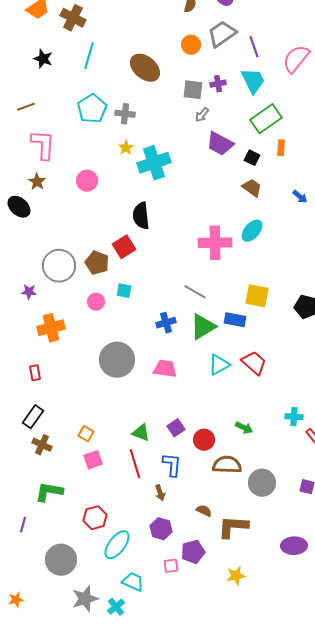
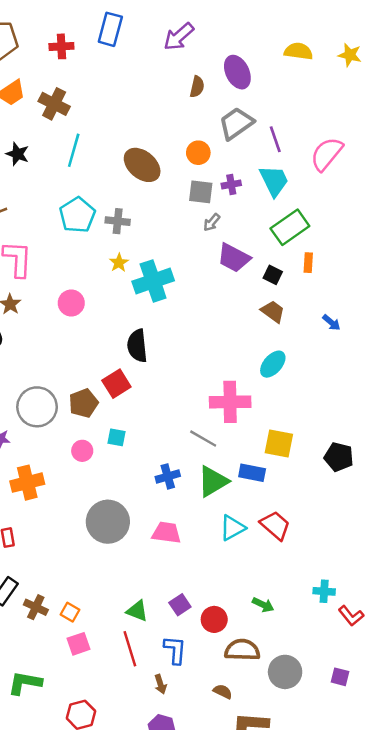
orange circle: (191, 45) -> (198, 153), moved
pink cross: (215, 243) -> (230, 402), moved
brown pentagon: (97, 263) -> (83, 403), turned 30
brown cross: (42, 445) -> (36, 607), moved
brown semicircle: (204, 511) -> (223, 691), moved

